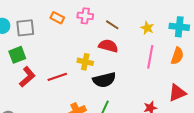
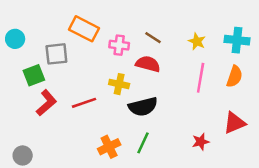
pink cross: (85, 16) -> (119, 45), moved
orange rectangle: (57, 18) -> (84, 29), size x1.6
gray square: (25, 28) -> (56, 54), moved

